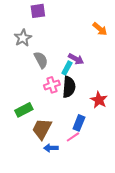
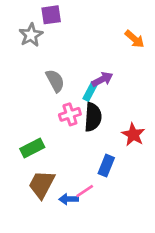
gray star: (23, 38) -> (31, 35), moved
purple arrow: (76, 59) -> (102, 79), turned -56
brown trapezoid: (42, 129) -> (42, 184), moved
pink line: (73, 137) -> (85, 191), moved

